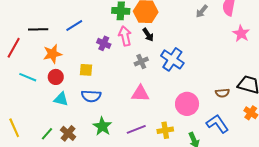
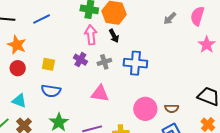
purple cross: (104, 43) -> (80, 60), moved
orange star: (52, 54) -> (17, 45), turned 30
blue cross: (172, 59) -> (135, 63), turned -35
brown semicircle: (222, 93) -> (172, 108), moved
cyan triangle: (61, 99) -> (19, 101), moved

